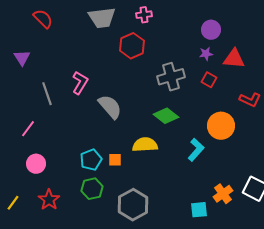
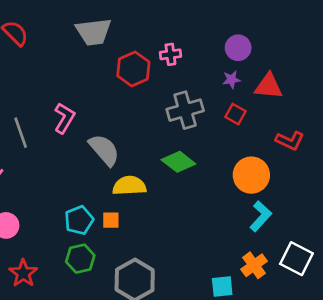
pink cross: (144, 15) -> (170, 54), moved
yellow semicircle: (145, 145) -> (129, 186), moved
cyan L-shape: (196, 150) -> (261, 216), moved

